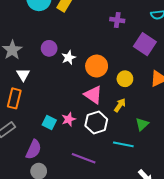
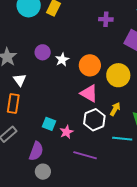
yellow circle: (125, 79) -> (118, 75), size x1.5
yellow arrow: (120, 105) -> (115, 109), moved
pink star: (69, 119) -> (67, 132), moved

